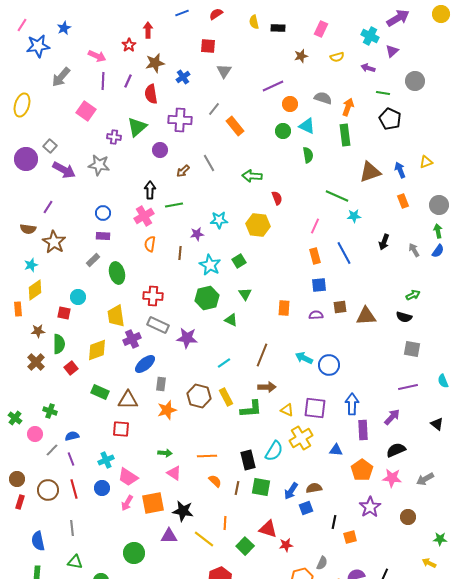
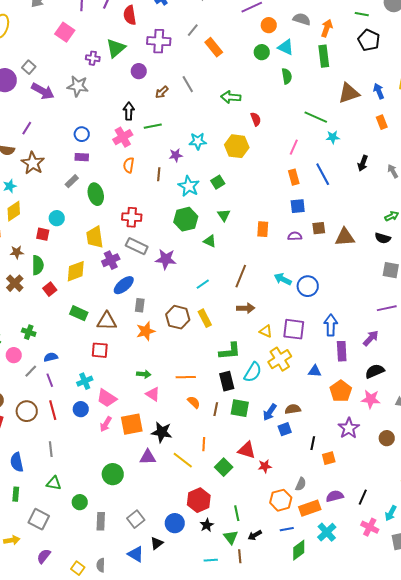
green L-shape: (251, 409) -> (230, 351), moved

